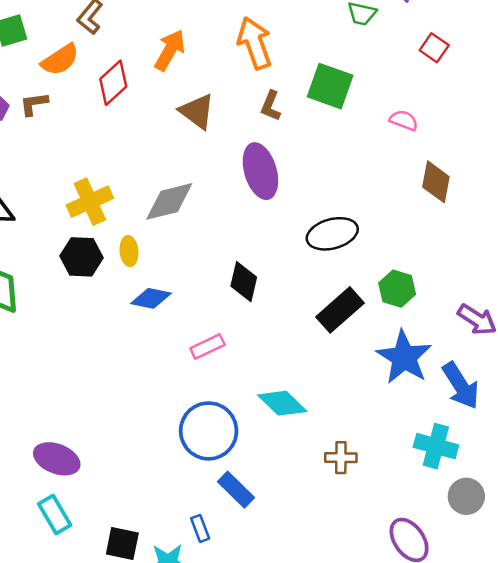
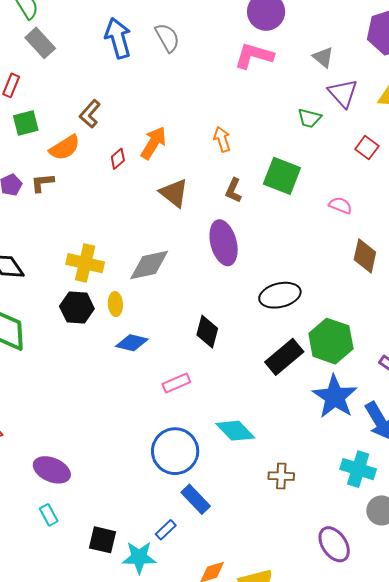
orange arrow: (255, 43) -> (222, 139), size x0.6
red diamond: (113, 83) -> (118, 159), moved, size x0.6
yellow cross: (90, 202) -> (85, 263), turned 36
green hexagon: (397, 289) -> (331, 341), size x1.5
cyan rectangle: (55, 515) -> (49, 515), size x0.7
blue rectangle: (200, 528) -> (166, 530), turned 65

